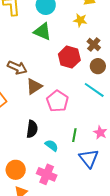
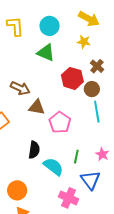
brown circle: (98, 66) -> (92, 89), moved
brown triangle: (34, 86) -> (37, 107), turned 42
cyan line: (94, 90) -> (97, 112), turned 45
cyan semicircle: (52, 145) -> (53, 167), size x1.5
pink cross: (47, 174) -> (69, 198), moved

